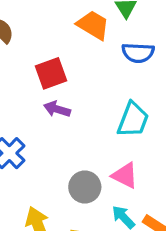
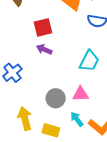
pink triangle: (125, 175) -> (81, 94), turned -36

